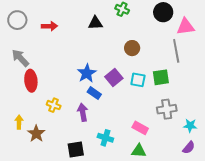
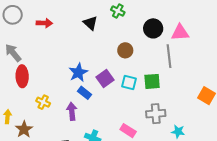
black circle: (163, 12) -> (153, 28), moved
black triangle: (95, 23) -> (90, 23), turned 42

